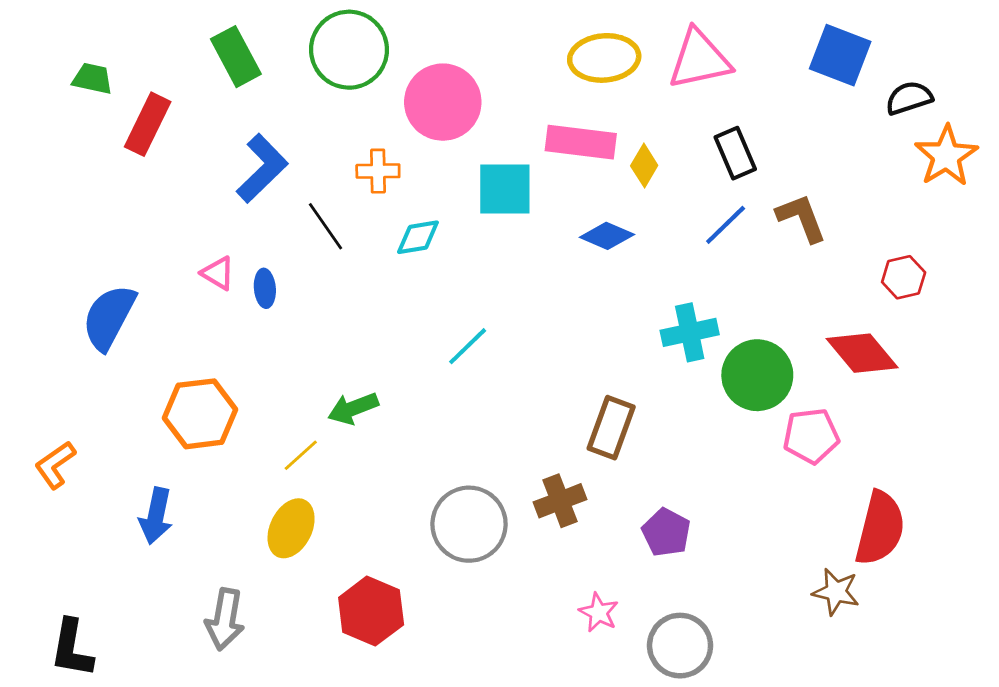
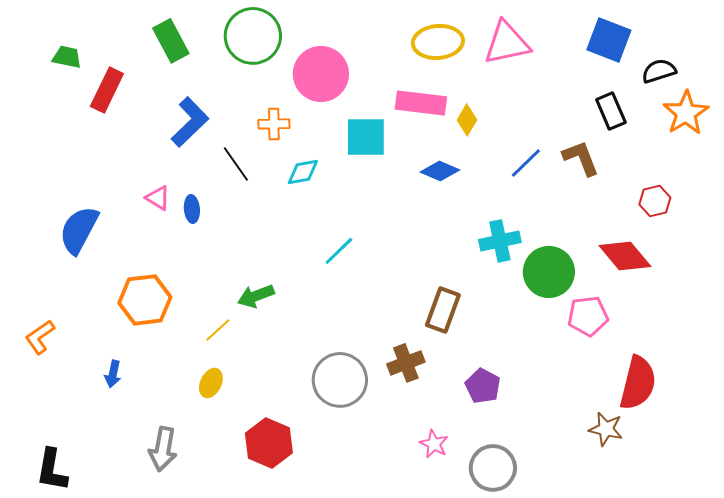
black rectangle: (735, 153) -> (611, 111), moved
blue arrow: (156, 516) -> (113, 374), size x0.7
yellow ellipse: (291, 528) -> (211, 383), size x0.7

